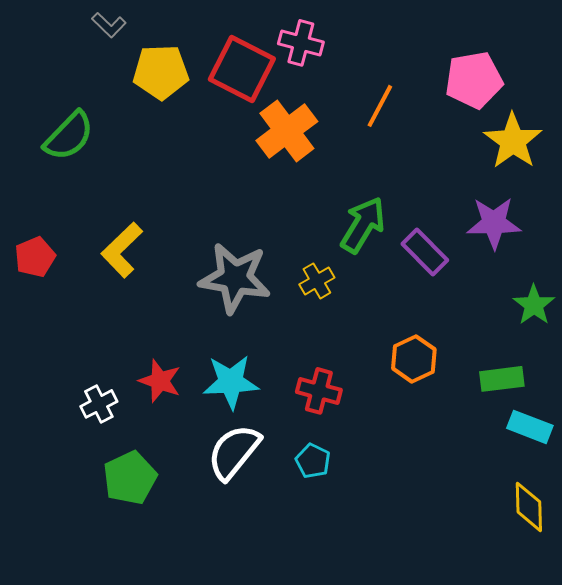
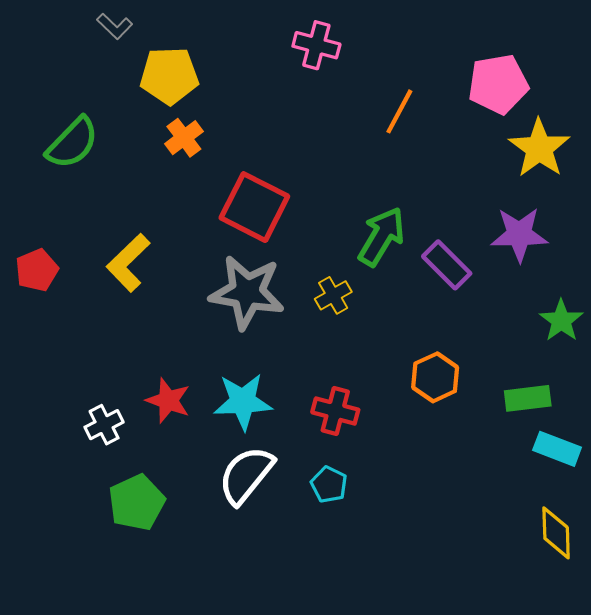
red square: (242, 69) -> (254, 207), moved
orange cross: (287, 131) -> (184, 138), moved, size x0.6

